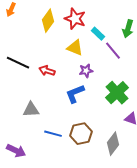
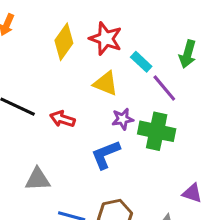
green cross: (117, 93) -> (157, 131), moved, turned -35

